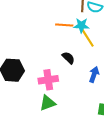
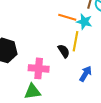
yellow line: (88, 38) -> (75, 41), moved, turned 30

